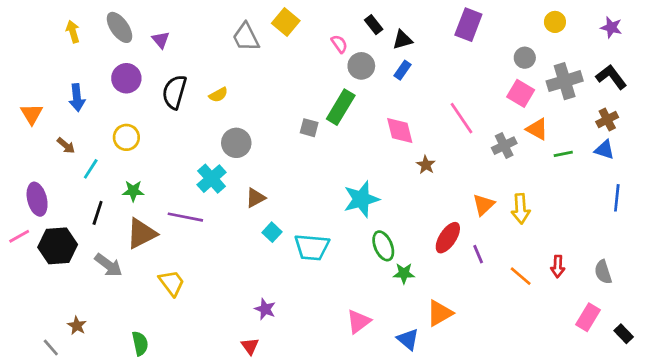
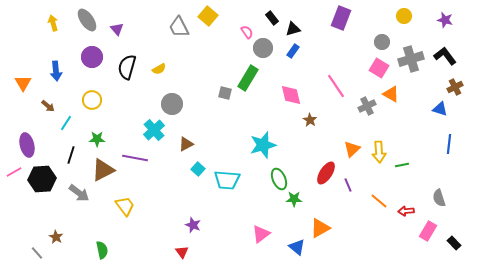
brown cross: (607, 119) -> (455, 87), moved
green line: (563, 154) -> (402, 165), moved
red arrow: (558, 266) -> (406, 211), moved, turned 84

